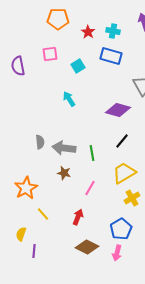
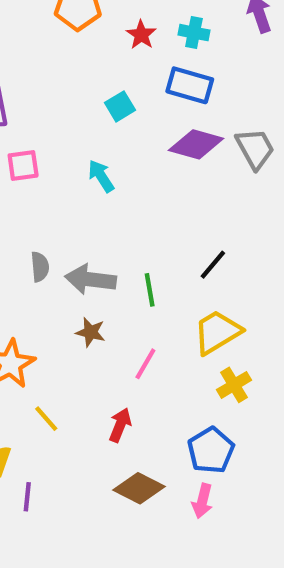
pink square: (50, 54) -> (23, 165), moved
purple diamond: (118, 110) -> (196, 144), moved

